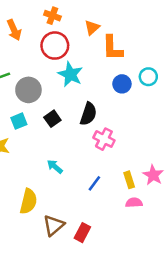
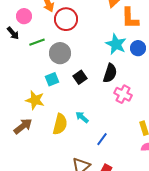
red circle: (55, 46) -> (66, 19), moved
cyan star: (70, 74) -> (116, 44), moved
blue line: (94, 183) -> (102, 139), moved
yellow semicircle: (28, 201) -> (60, 124), moved

